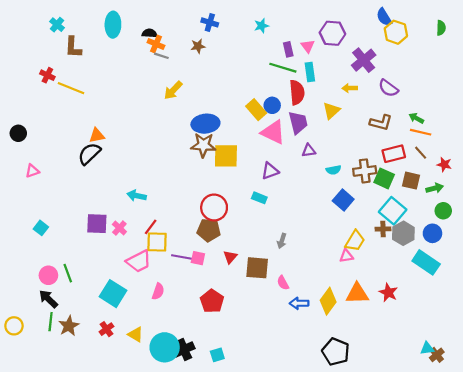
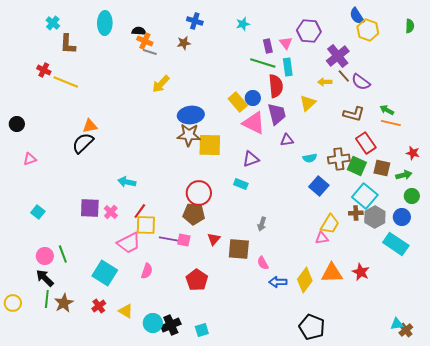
brown line: (421, 153) -> (344, 76), moved
red rectangle: (394, 154) -> (366, 143), turned 70
cyan circle: (165, 347) -> (153, 323), size x0.7

